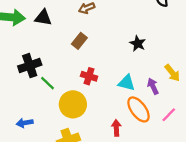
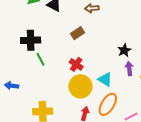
purple arrow: (153, 86) -> (129, 68), moved
yellow circle: (73, 104) -> (80, 86), moved
orange ellipse: (139, 109) -> (108, 104), turned 50

